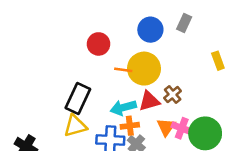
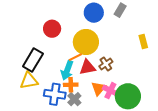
red circle: (98, 44) -> (52, 29), moved
orange line: (123, 70) -> (75, 57), moved, turned -40
cyan arrow: (123, 108) -> (67, 70), turned -60

